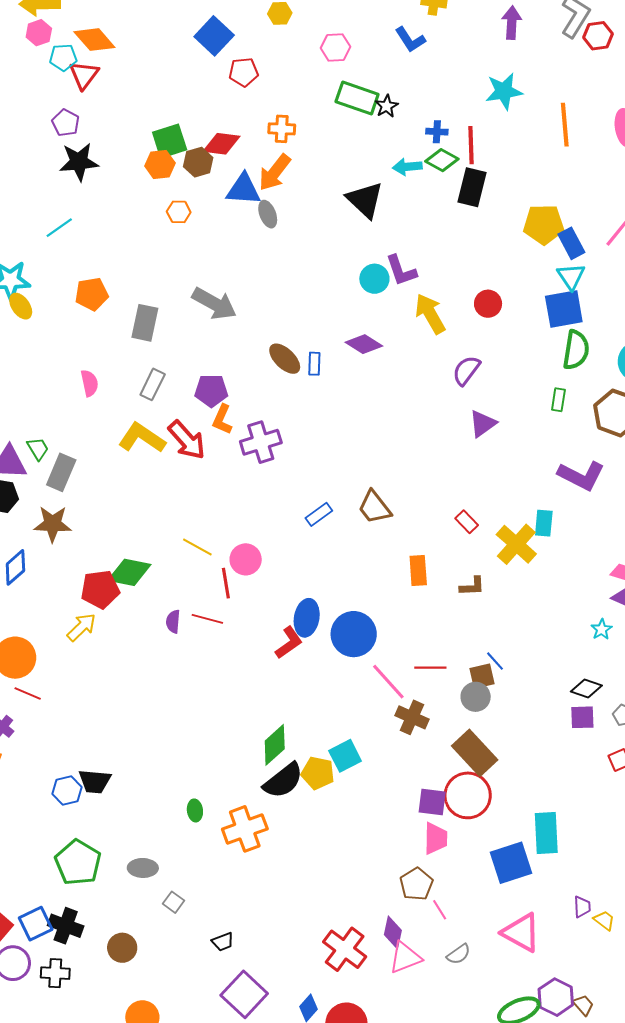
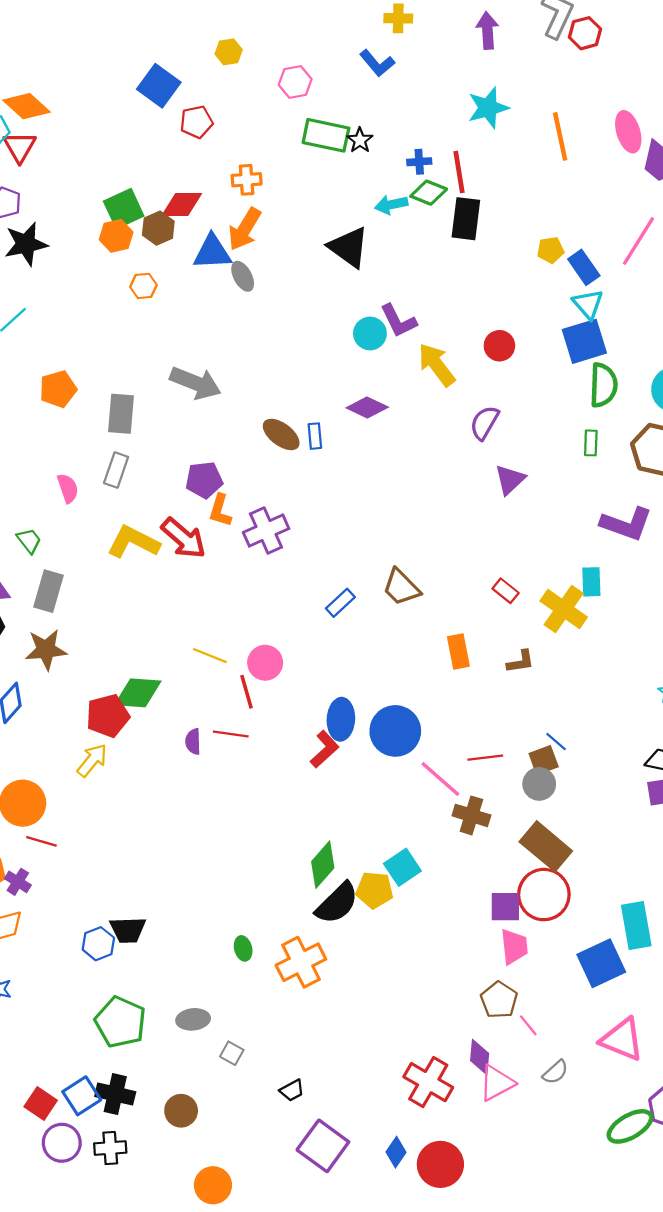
yellow pentagon: (544, 224) -> (550, 250), size x0.6
gray rectangle: (153, 384) -> (116, 470), moved
green trapezoid: (38, 449) -> (29, 541), moved

